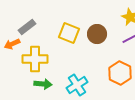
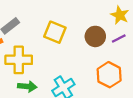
brown circle: (97, 34) -> (95, 36), moved

